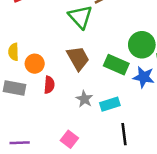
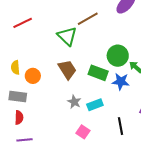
red semicircle: (49, 85) -> (19, 117), moved
black line: (124, 134) -> (121, 126), moved
pink square: (69, 139) -> (83, 132), moved

